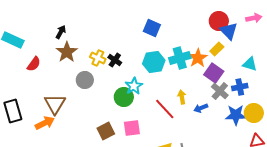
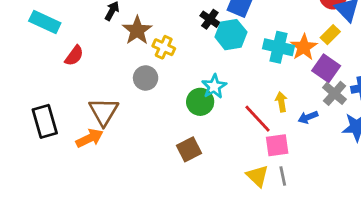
brown star: (67, 52) -> (137, 30), moved
cyan cross: (180, 58) -> (279, 47), turned 30
black cross: (115, 60) -> (210, 19), moved
cyan hexagon: (154, 62) -> (231, 35), moved
pink square: (132, 128) -> (277, 145), moved
brown square: (106, 131) -> (189, 149), moved

